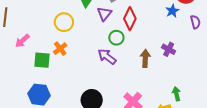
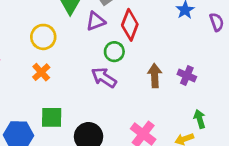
purple triangle: (104, 14) -> (96, 21), turned 35
purple cross: (169, 49) -> (187, 76), moved
green square: (42, 60) -> (52, 117), moved

